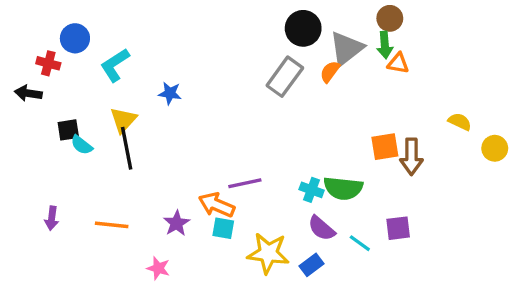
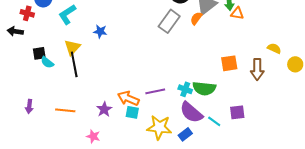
brown arrow: (411, 157) -> (257, 69), moved
purple line: (245, 183) -> (155, 91), moved
purple semicircle: (321, 228) -> (191, 112), size x1.4

